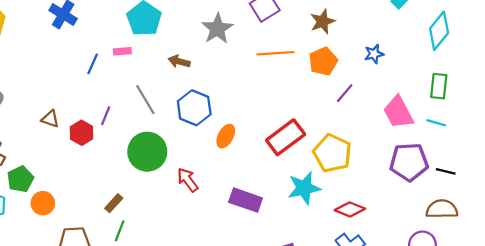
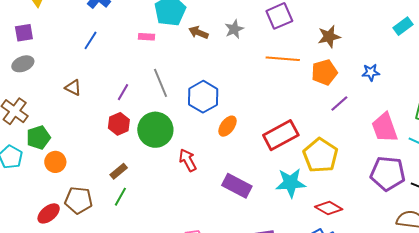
gray star: (217, 29) -> (234, 29), size x0.7
brown arrow: (179, 61) -> (198, 32), moved
blue line: (93, 64) -> (90, 40), moved
red hexagon: (82, 133) -> (119, 124), moved

